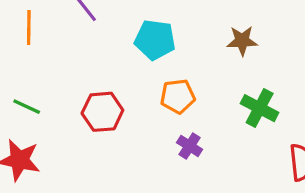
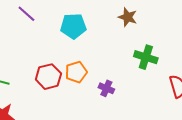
brown star: (242, 41) -> (128, 17), turned 30
orange pentagon: (178, 96) -> (76, 72), moved

